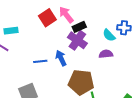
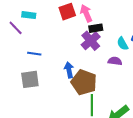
blue arrow: (61, 58) -> (69, 70), moved
blue line: (40, 61) -> (34, 54), moved

